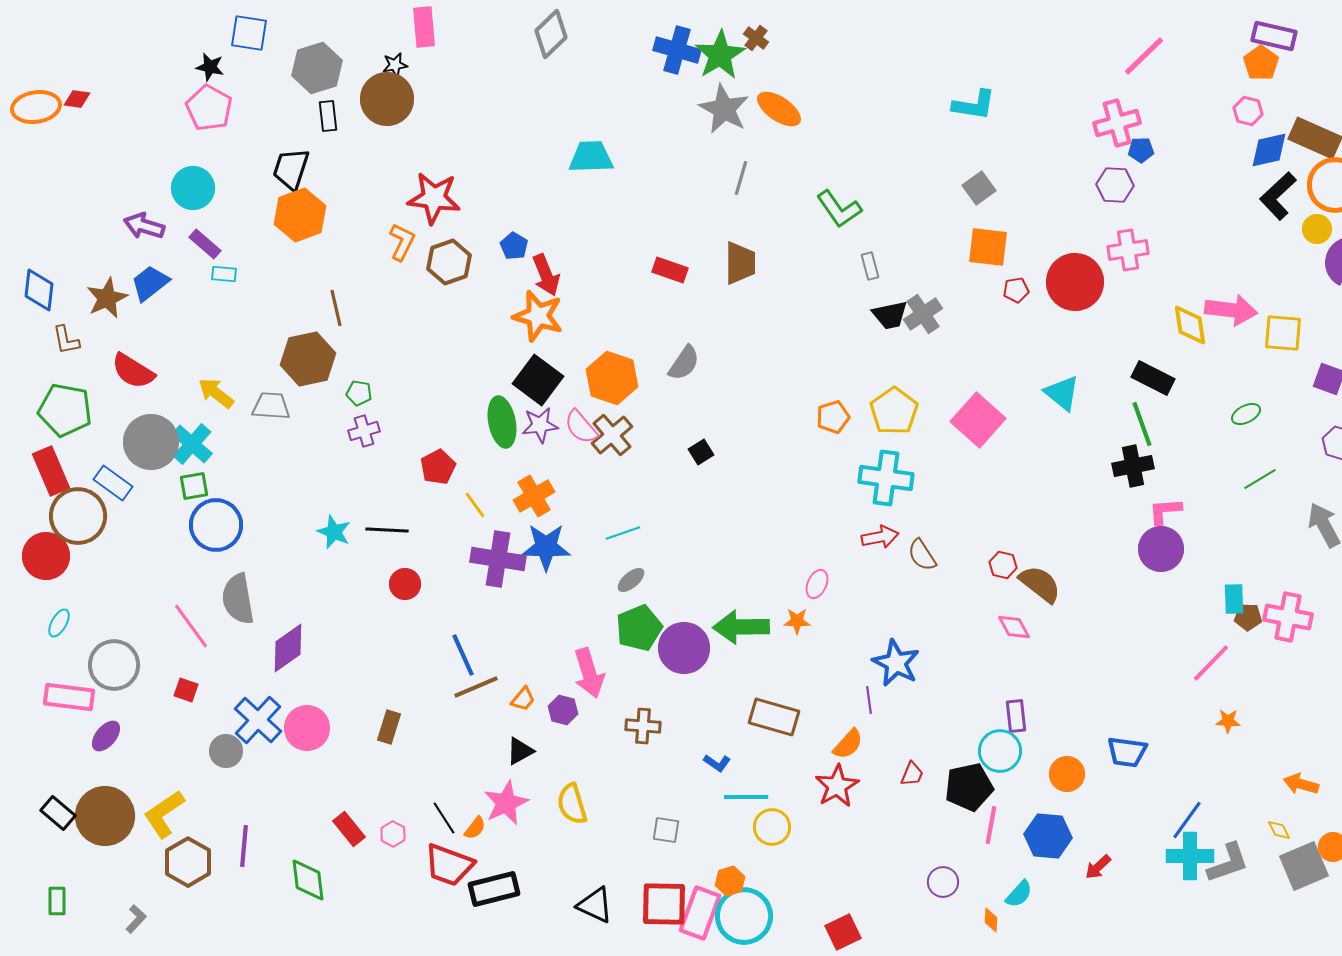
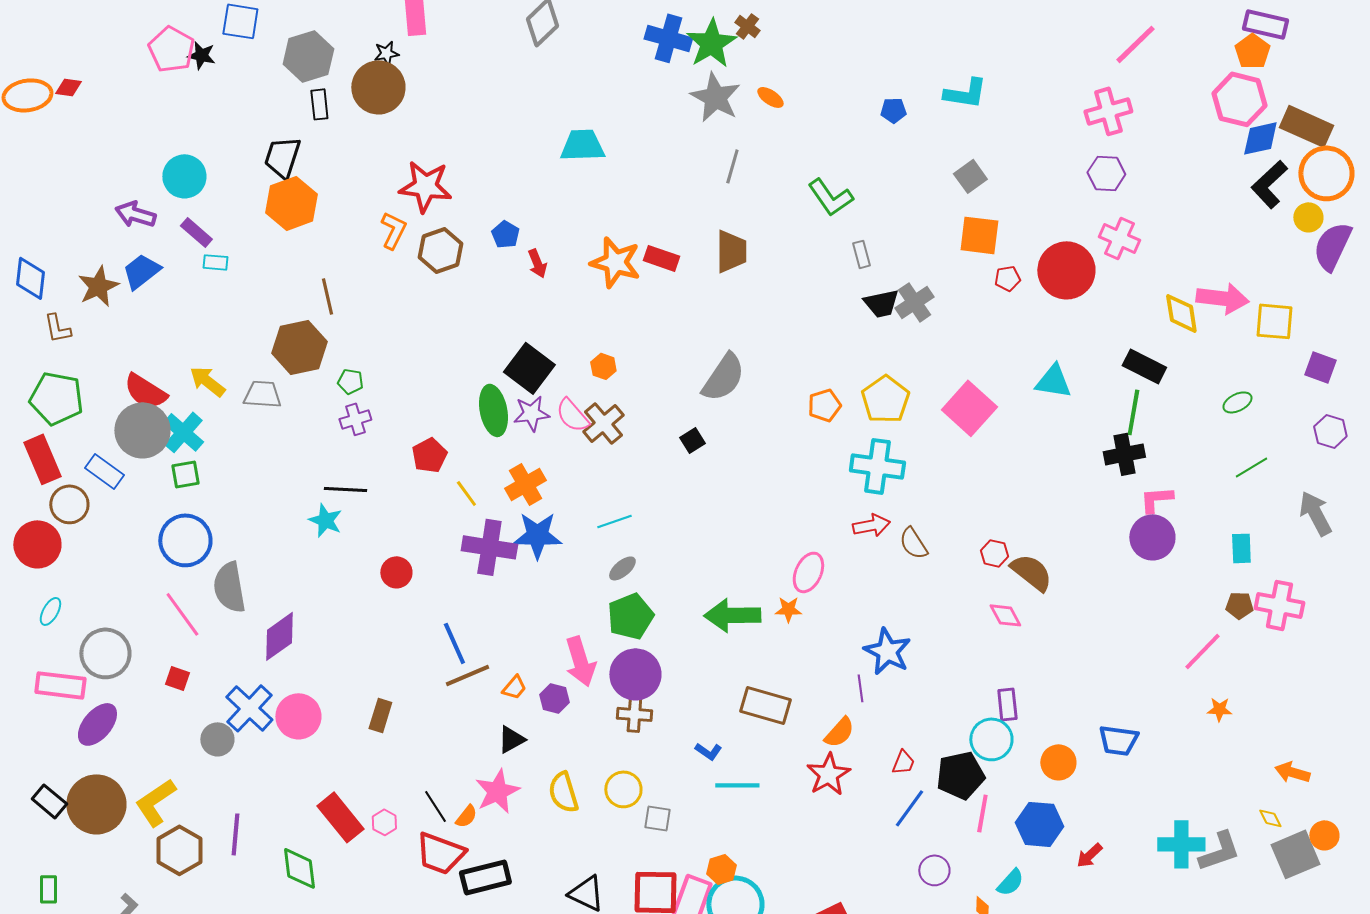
pink pentagon: (209, 108) -> (171, 49), moved
orange ellipse: (779, 109) -> (770, 97), size x0.6
pink hexagon: (1248, 111) -> (1239, 99), size x1.8
blue pentagon: (1141, 150) -> (893, 110), moved
pink cross: (1128, 250) -> (1119, 238), turned 33
red arrow: (546, 275) -> (537, 263), size x0.7
orange star: (538, 316) -> (615, 262), moved
gray semicircle: (684, 363) -> (723, 377), moved, size x1.4
red semicircle: (133, 371) -> (145, 391), moved
orange hexagon: (612, 378) -> (603, 366), size x0.5
cyan triangle: (1062, 393) -> (1053, 381), turned -30
green line: (1142, 424) -> (1133, 412), turned 30
brown circle: (78, 516) -> (69, 504), size x0.7
blue circle: (216, 525) -> (185, 540), moved
black line: (387, 530) -> (345, 489), moved
pink ellipse: (817, 584) -> (808, 572), size x1.4
cyan rectangle: (1234, 599) -> (1241, 548), moved
purple circle: (684, 648) -> (635, 674), moved
purple ellipse: (106, 736) -> (97, 724), size x1.4
blue line: (1187, 820) -> (909, 808), moved
yellow circle: (772, 827) -> (623, 789), moved
red rectangle: (349, 829) -> (340, 817), size x1.4

